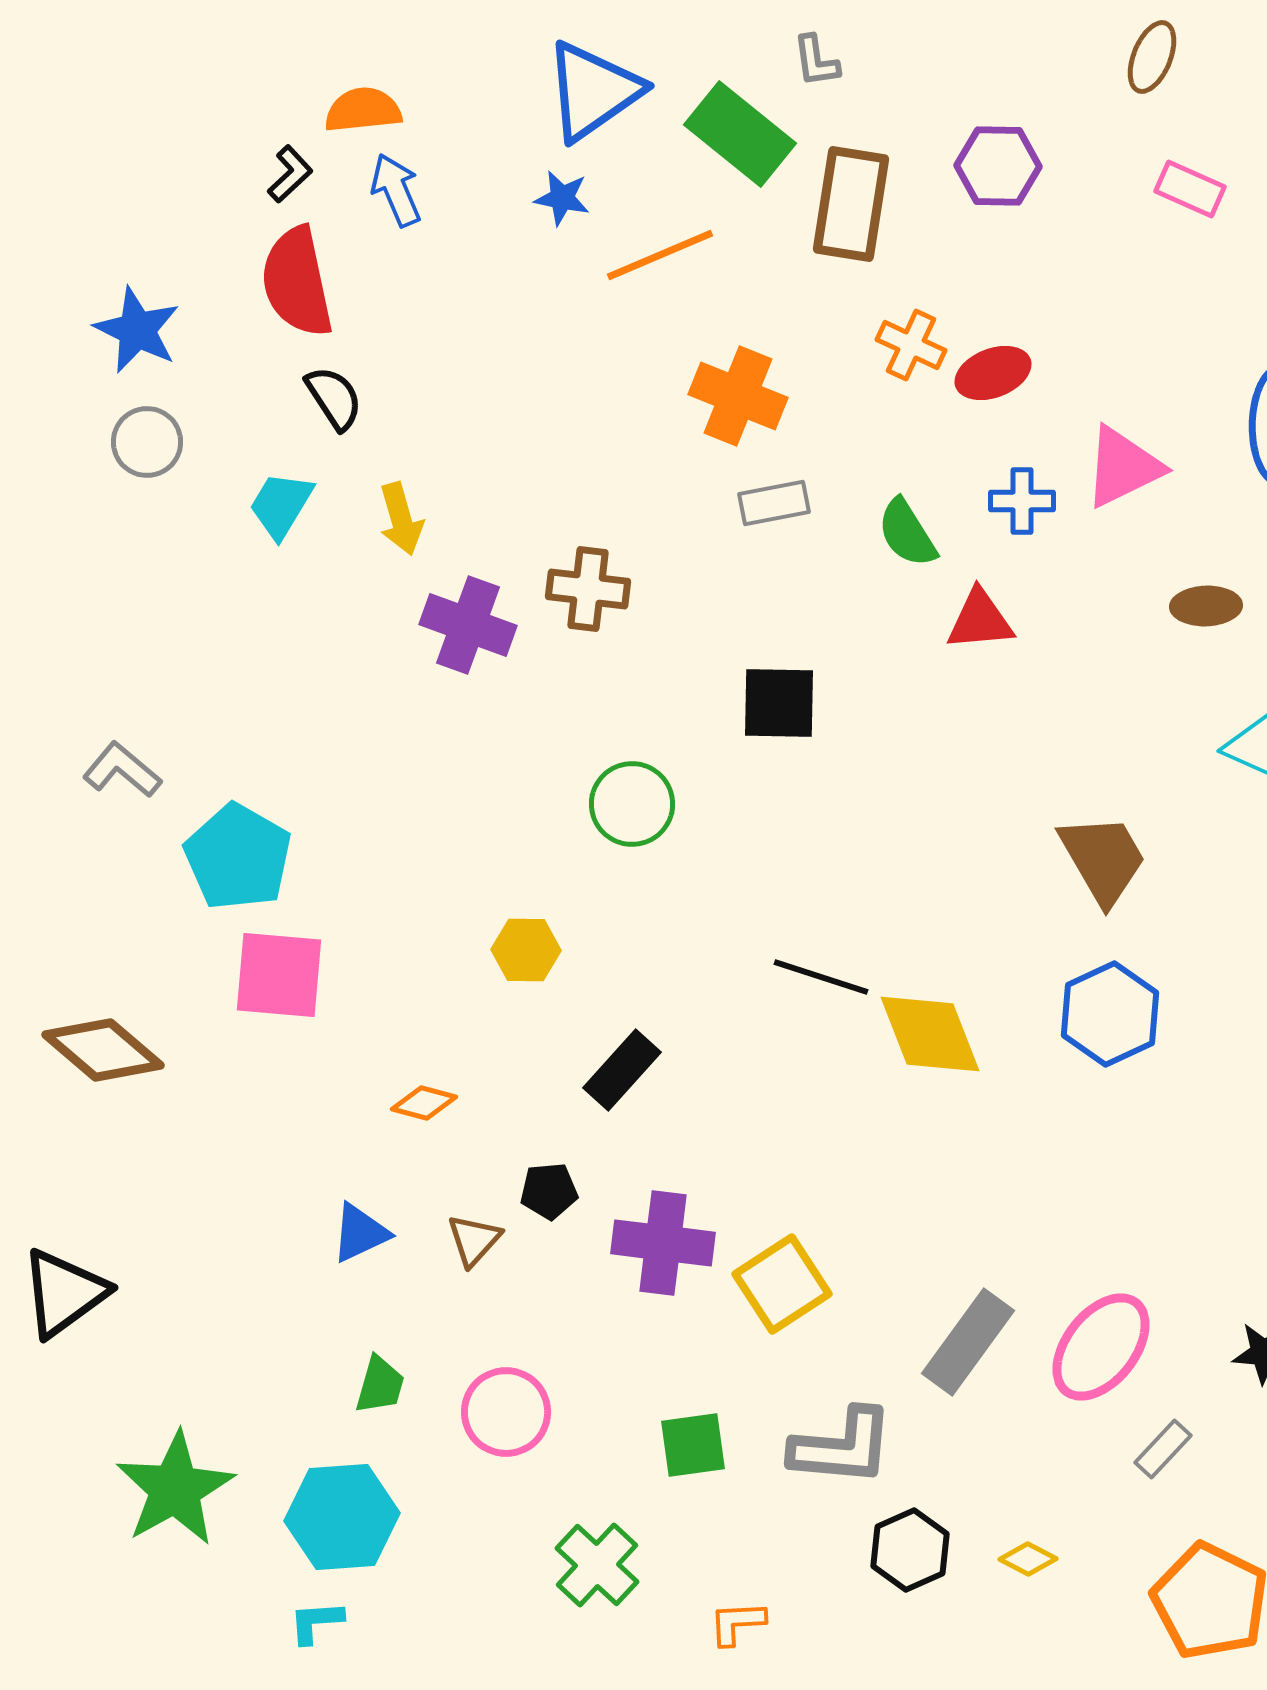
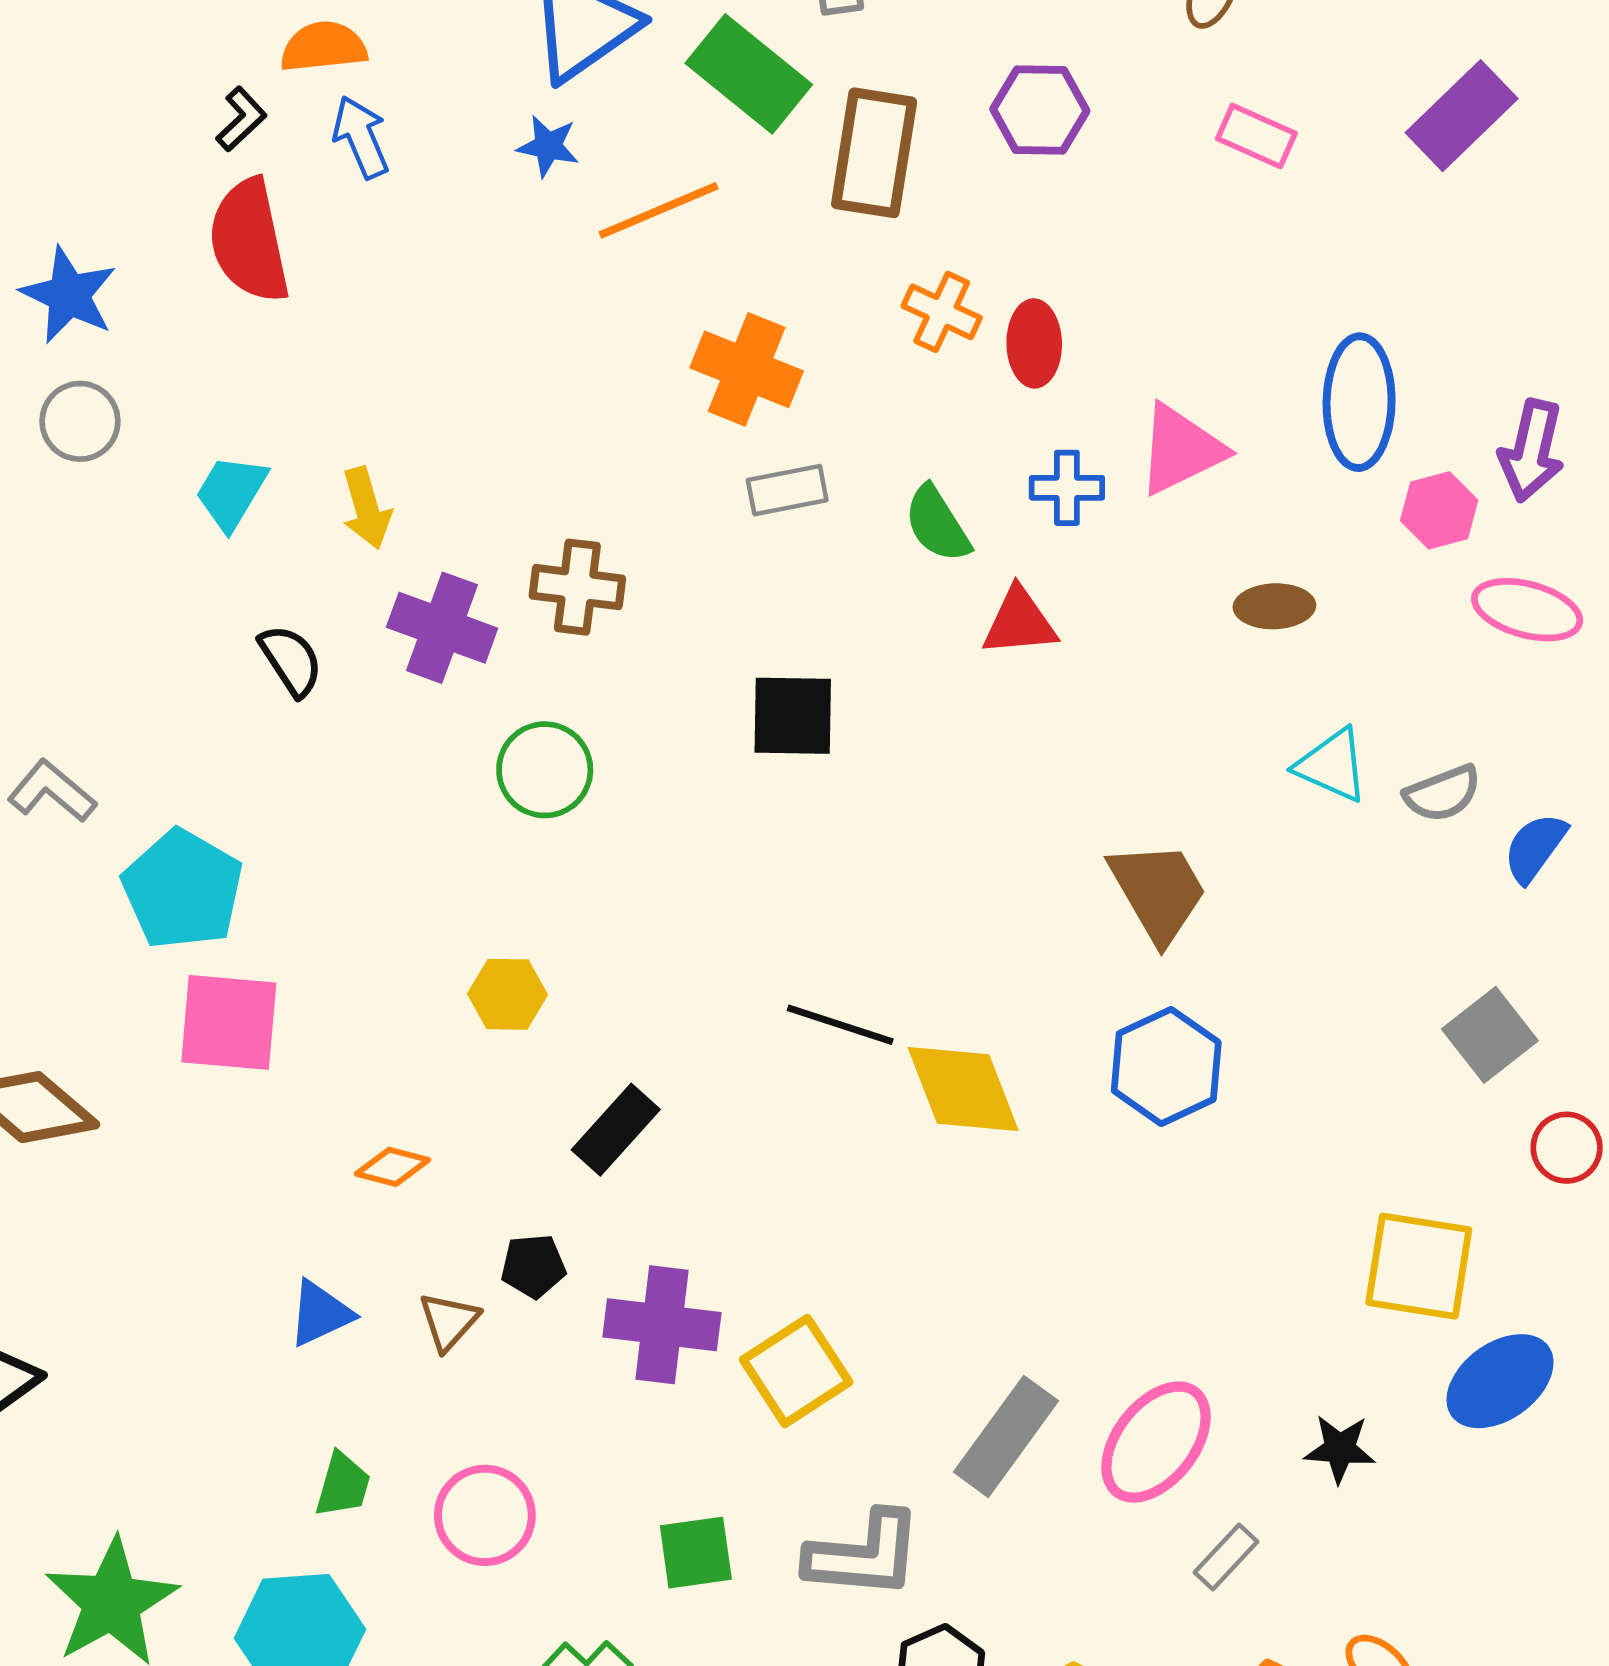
red ellipse: (993, 373) -> (1034, 343), turned -70
black semicircle: (334, 398) -> (291, 660), moved
green circle: (632, 804) -> (545, 770), moved

